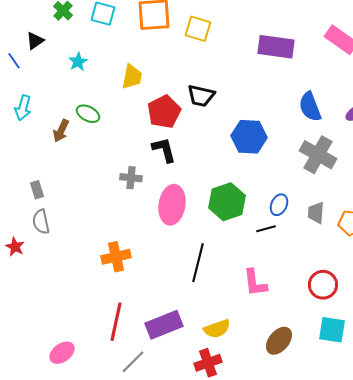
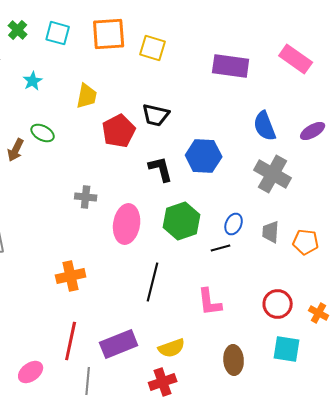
black L-shape: (164, 150) -> (161, 169), moved
brown ellipse: (279, 341) -> (234, 360), turned -44
pink ellipse: (62, 353) -> (31, 372), moved
gray line: (133, 362) -> (88, 381), turned -40

